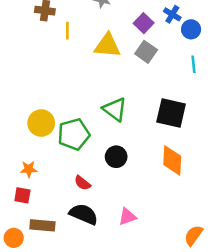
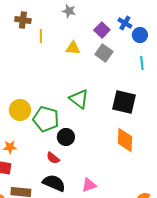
yellow triangle: (107, 46) -> (73, 48), size x0.7
green pentagon: (74, 134) -> (46, 119), turned 30
black circle: (116, 157) -> (66, 137), moved

